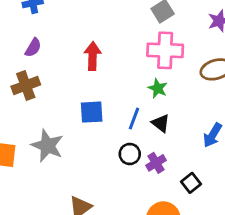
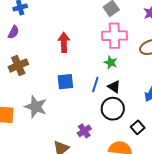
purple semicircle: (33, 48) -> (13, 32), moved
black circle: (130, 154) -> (113, 109), moved, size x1.5
purple cross: (156, 163) -> (84, 131), moved

